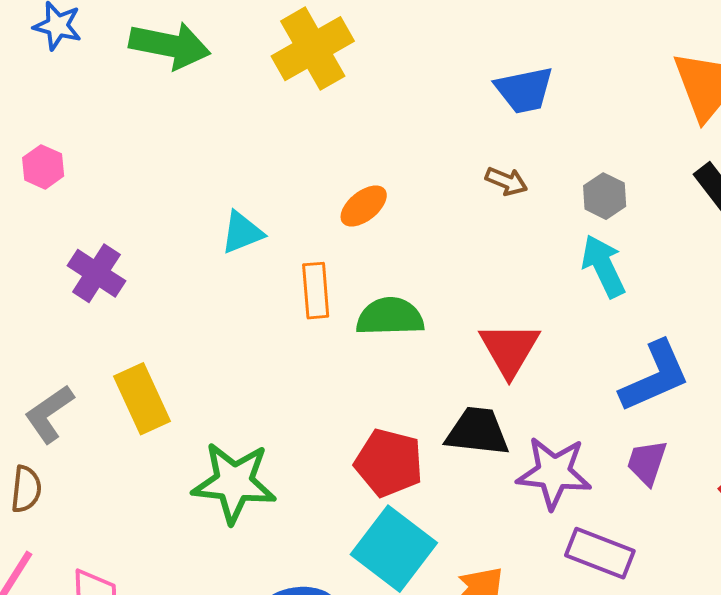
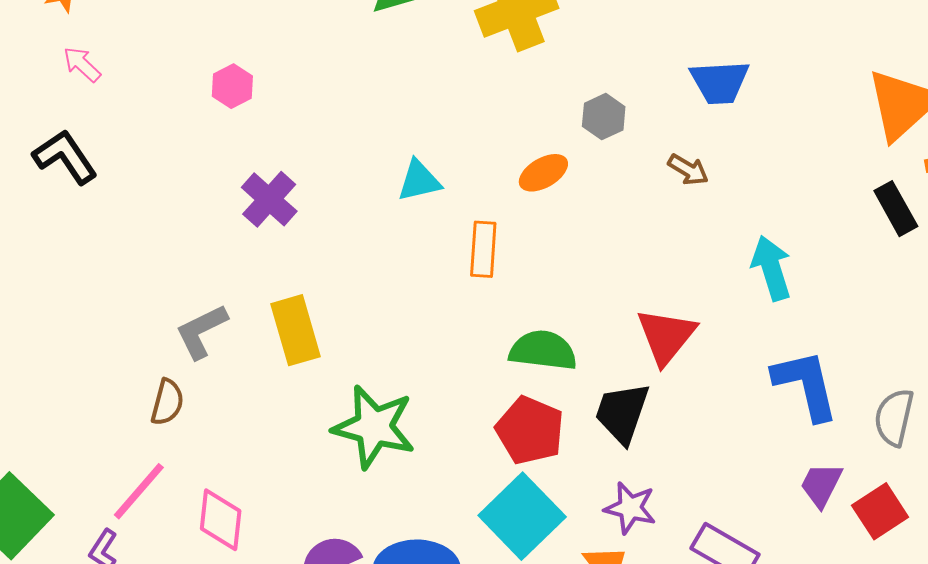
gray hexagon: (605, 196) -> (604, 117), moved
green semicircle: (390, 317) -> (543, 350), moved
blue L-shape: (655, 376) -> (806, 385), turned -88
black trapezoid: (477, 432) -> (622, 413), turned -86
purple trapezoid: (647, 463) -> (821, 485), moved
purple star: (554, 473) -> (630, 508), moved, size x0.7

